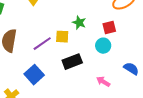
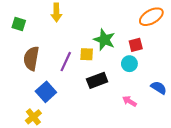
green star: (79, 23) -> (104, 40), size x1.5
purple line: (42, 44) -> (66, 62), turned -30
blue square: (34, 75) -> (46, 92), moved

